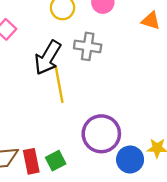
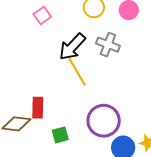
yellow line: (59, 85) -> (77, 72), turned -32
red rectangle: (31, 161) -> (38, 108), moved

